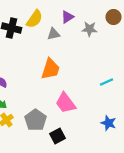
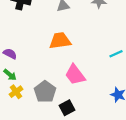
orange trapezoid: (50, 69) -> (60, 41), turned -115

